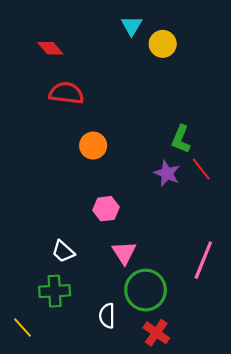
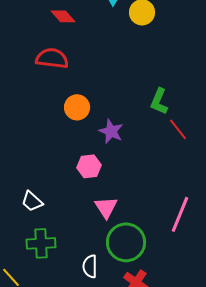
red diamond: (50, 48) -> (63, 16), moved
purple star: (167, 173) -> (111, 131), moved
white trapezoid: (63, 251) -> (32, 201), moved

